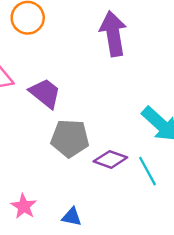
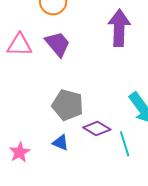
purple trapezoid: (45, 93) -> (58, 44), moved
blue triangle: (72, 217) -> (61, 143), moved

